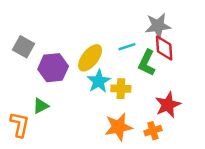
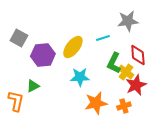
red diamond: (164, 48) -> (138, 55), moved
green L-shape: (147, 63) -> (114, 63), moved
cyan star: (99, 81) -> (80, 77), moved, turned 30
yellow cross: (121, 89) -> (126, 72), moved, turned 35

